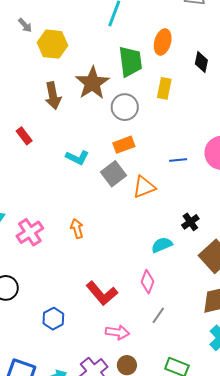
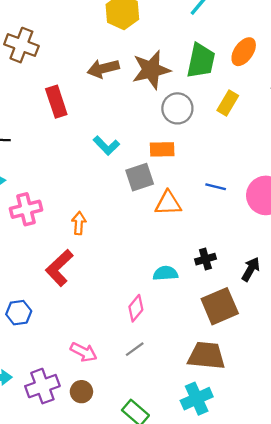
brown arrow: (53, 96) -> (103, 69), turned 68
red rectangle: (24, 136) -> (56, 102), size x1.5
red L-shape: (102, 293) -> (59, 268), moved, turned 68

